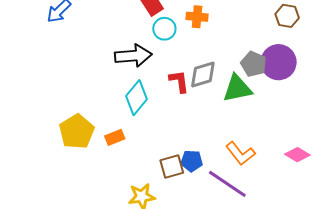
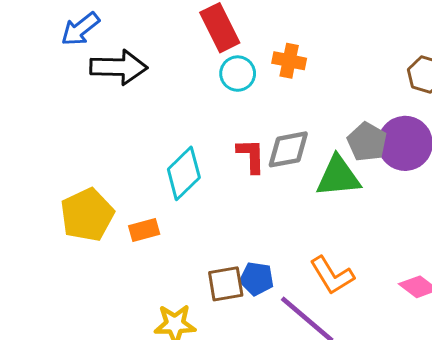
black arrow: (133, 56) -> (119, 67), moved

